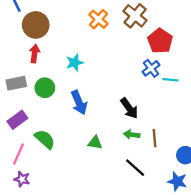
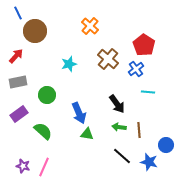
brown cross: (135, 16) -> (108, 59), moved
red arrow: (35, 53) -> (16, 56), moved, turned 35
cyan line: (170, 80) -> (148, 92), moved
green circle: (45, 88) -> (47, 95), moved
blue arrow: (79, 103) -> (79, 113), moved
pink line: (19, 154) -> (44, 167), moved
blue star: (177, 181) -> (149, 162), moved

